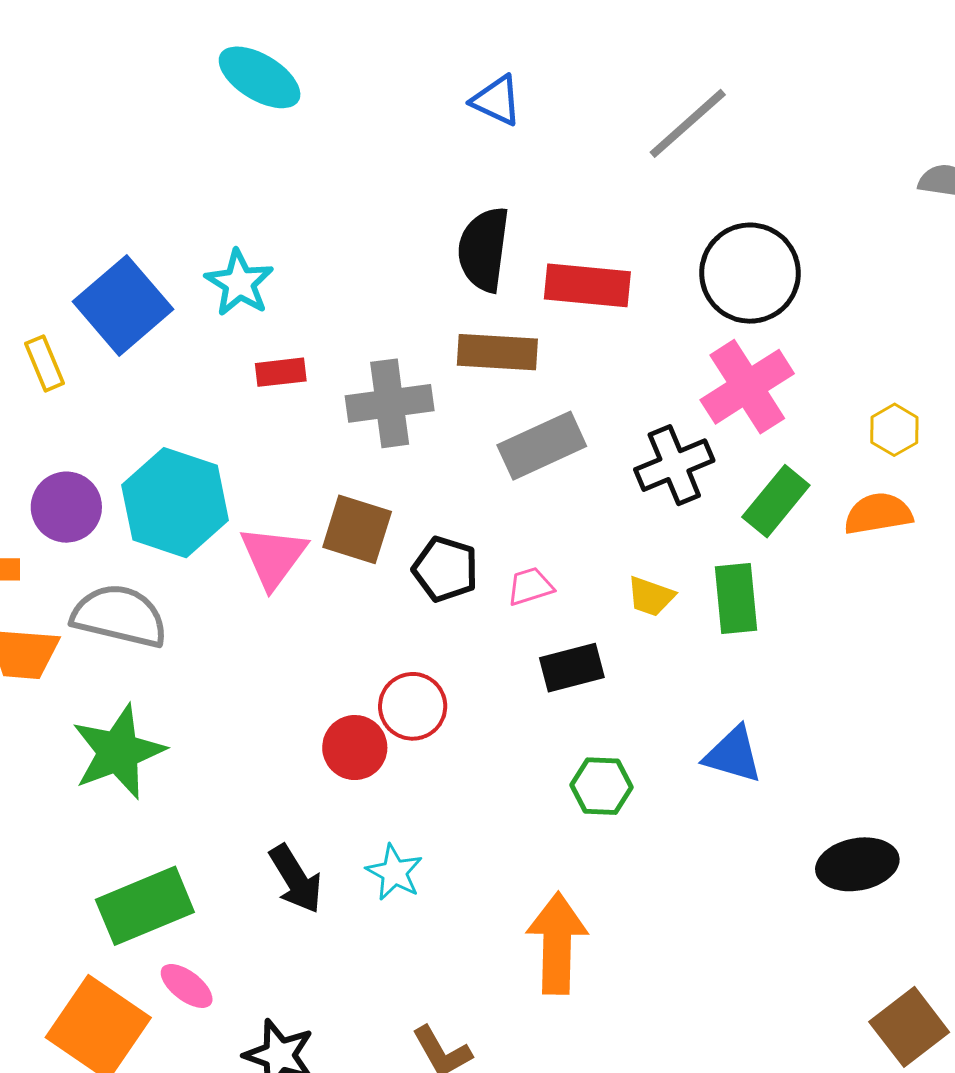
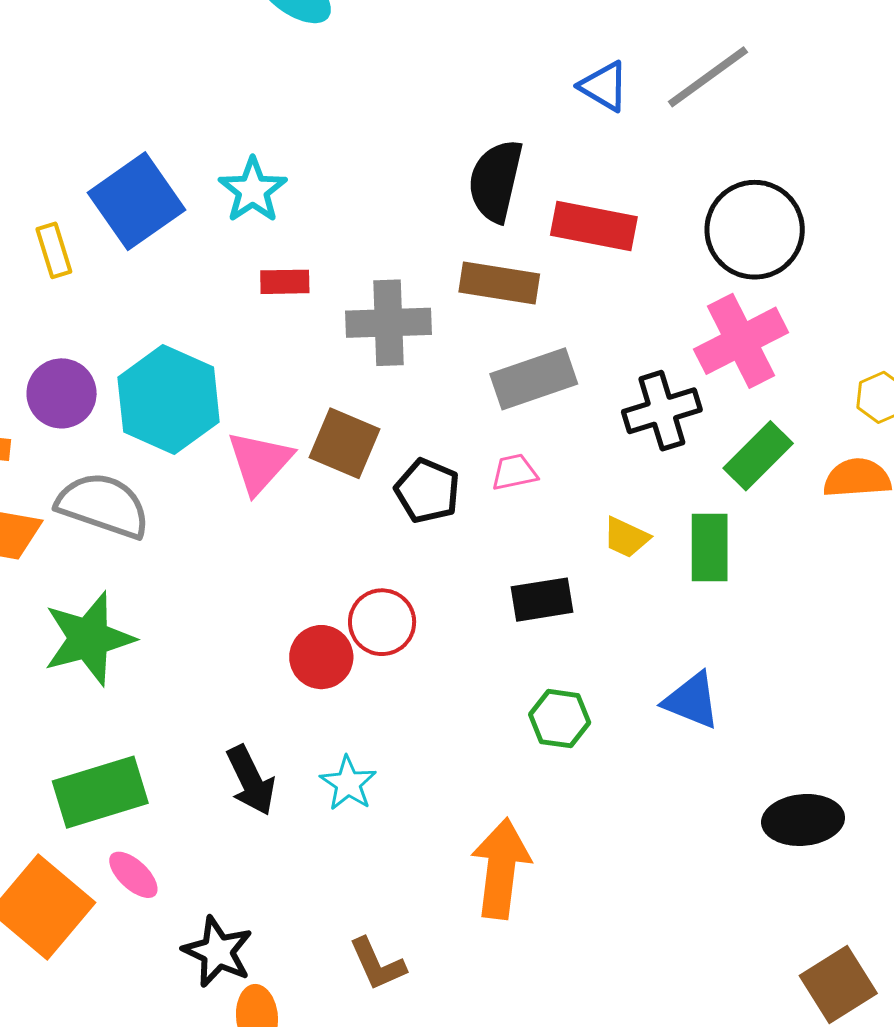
blue triangle: (496, 100) -> (604, 86), moved
pink trapezoid: (530, 586) -> (514, 472), moved

